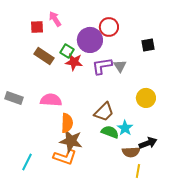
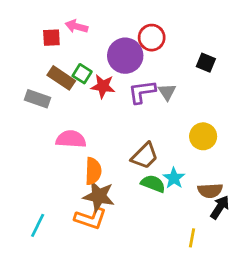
pink arrow: (55, 19) -> (77, 26), turned -42
black square: (148, 45) -> (206, 63), turned 32
green square: (67, 51) -> (82, 74), moved
gray rectangle: (14, 98) -> (38, 99), moved
black arrow: (148, 143) -> (220, 207), moved, turned -36
brown semicircle: (131, 152) -> (210, 191), moved

